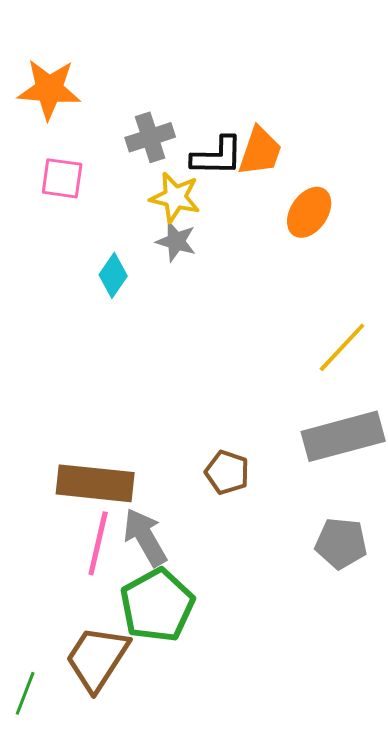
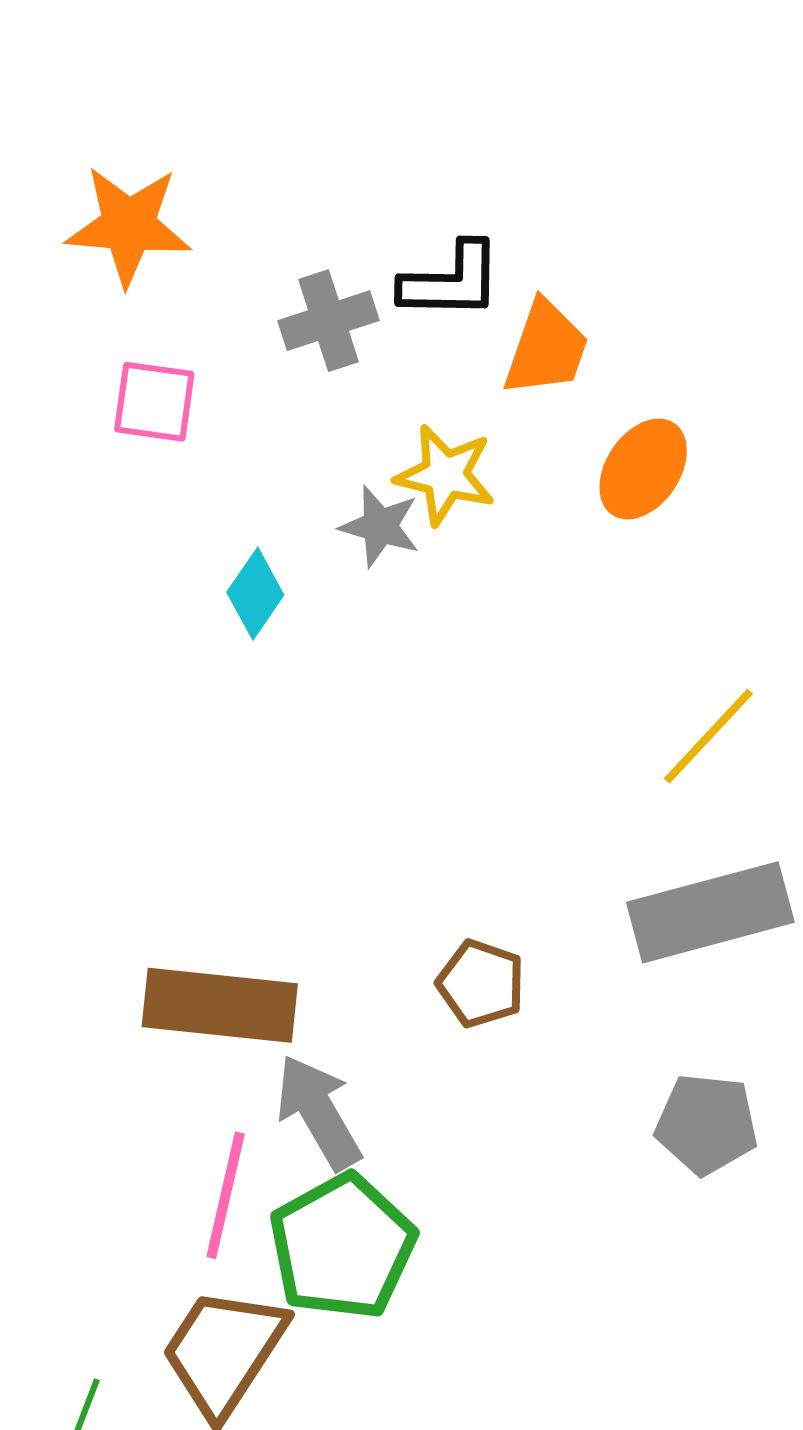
black L-shape: (217, 156) -> (451, 281), moved
yellow star: (175, 197) -> (445, 475), moved
pink line: (98, 543) -> (226, 1195), moved

